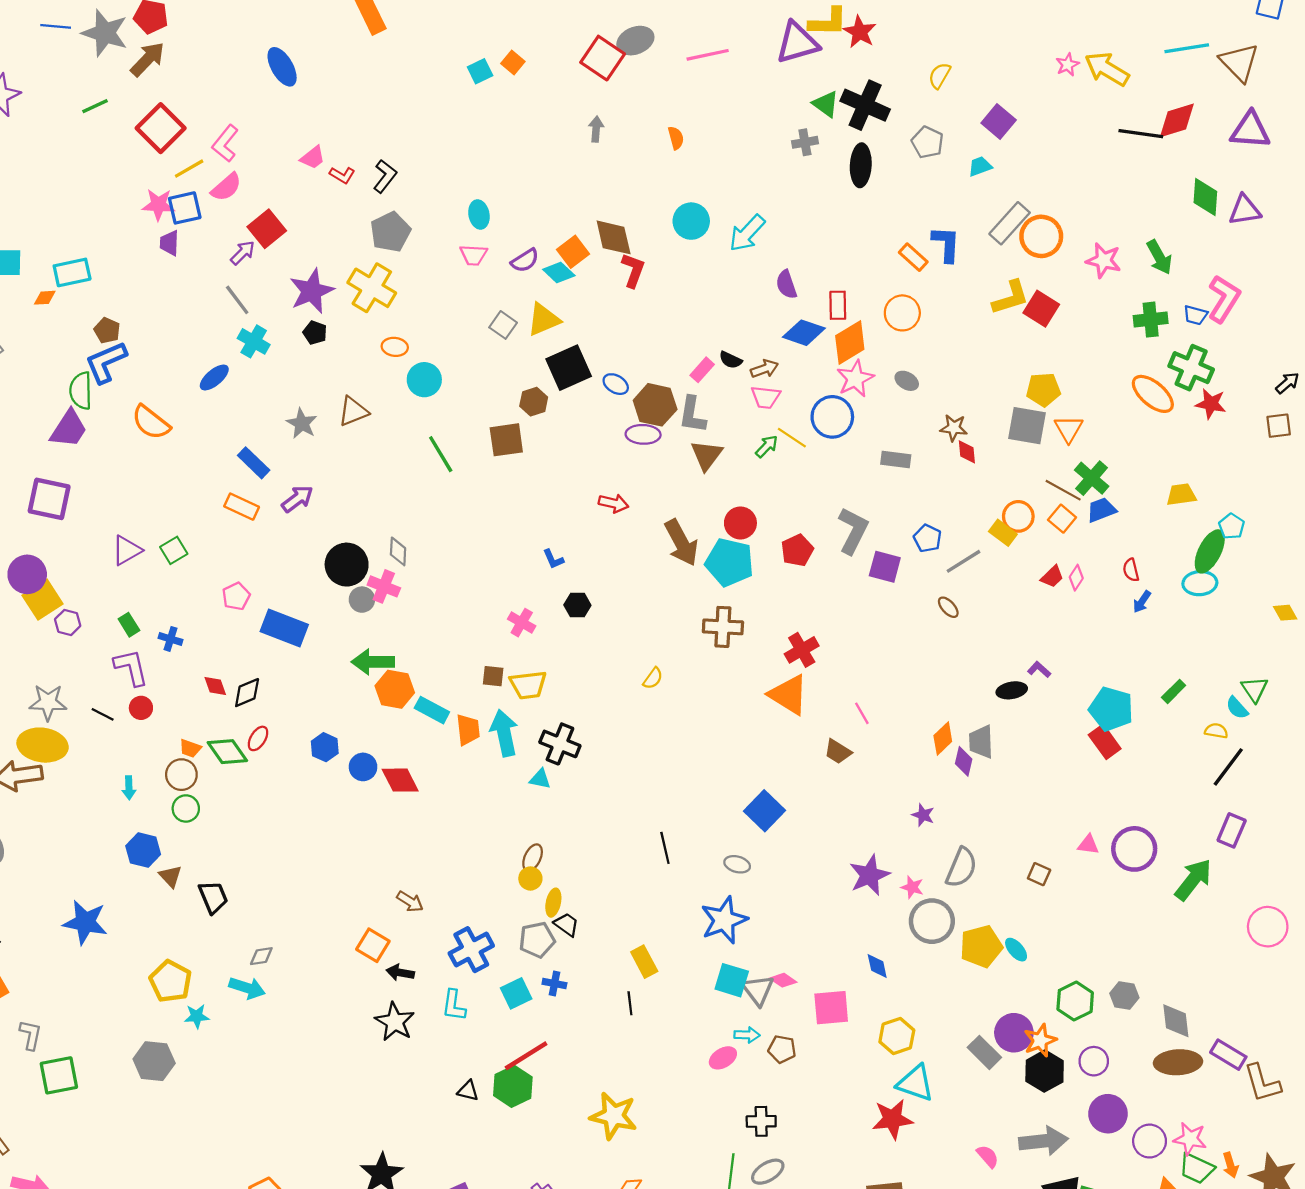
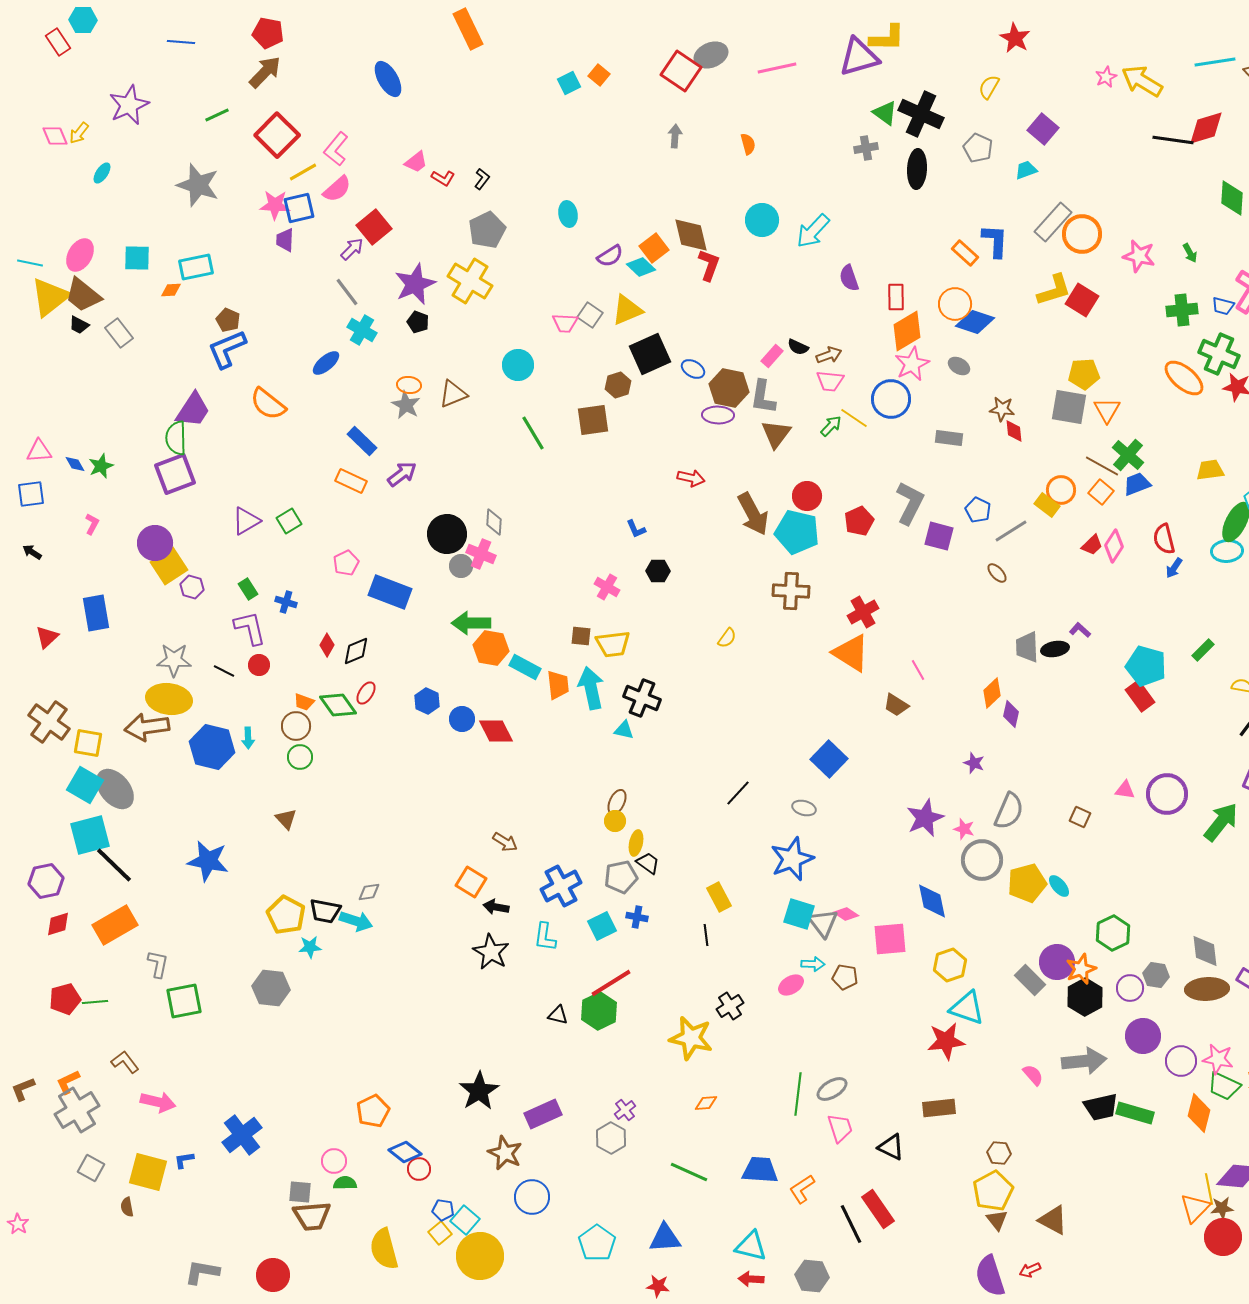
red star: (860, 32) -> (1015, 38), moved
gray star: (105, 33) -> (198, 185), moved
black L-shape: (385, 176) -> (482, 179), size x0.7
pink trapezoid: (474, 255) -> (565, 323), moved
green arrow: (1159, 257) -> (1190, 253), size x0.6
blue diamond: (804, 333) -> (975, 322), moved
orange ellipse: (395, 347) -> (409, 385), moved
green semicircle: (81, 391) -> (176, 438), moved
purple square: (49, 499) -> (175, 474), turned -33
red semicircle: (1131, 570) -> (1164, 539), size x1.4
pink diamond: (1076, 578) -> (1114, 546), size x1.4
red diamond: (215, 686) -> (327, 645), turned 50
gray trapezoid: (981, 742) -> (1027, 647), moved
black line: (665, 848) -> (738, 793), turned 56
blue hexagon: (143, 850) -> (212, 747), moved, size x1.4
black trapezoid: (213, 897) -> (325, 911), moved, turned 124
blue diamond: (877, 966) -> (932, 901), size x1.5
gray hexagon: (1124, 996) -> (1156, 975), moved
black cross: (761, 1121) -> (730, 1006), moved, turned -32

